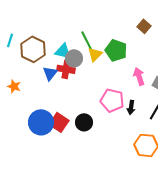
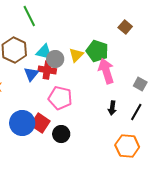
green line: (87, 41) -> (29, 16), moved
pink arrow: (139, 76) -> (106, 71), moved, size x1.4
pink pentagon: (112, 100) -> (60, 98), moved
black circle: (84, 122) -> (61, 134), moved

